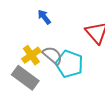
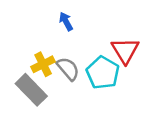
cyan pentagon: (69, 64) -> (103, 73), moved

